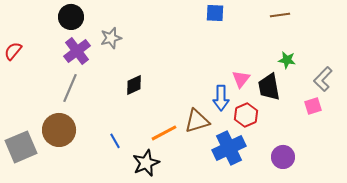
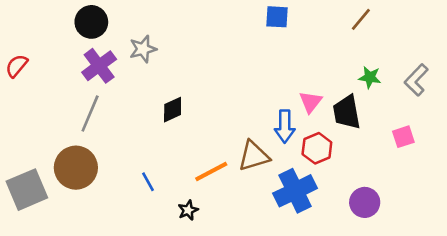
brown line: (280, 15) -> (361, 19), turned -42
gray L-shape: (323, 79) -> (416, 80), moved
black star: (146, 163) -> (188, 210), size x0.6

